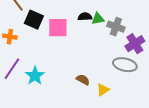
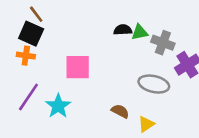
black square: (34, 20) -> (31, 34), moved
pink square: (58, 28) -> (78, 67), moved
gray ellipse: (125, 65) -> (154, 84), moved

